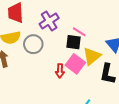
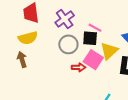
gray circle: (33, 44) -> (68, 44), moved
red arrow: (60, 71) -> (79, 67), turned -88

